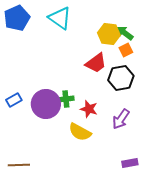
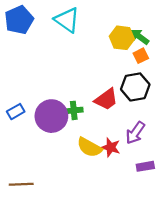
red trapezoid: (96, 63) -> (106, 99), moved
red star: (89, 109) -> (111, 147), moved
purple rectangle: (130, 163) -> (145, 166), moved

